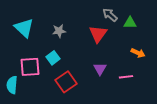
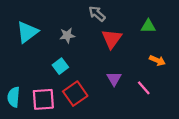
gray arrow: (110, 15) -> (97, 14), moved
cyan triangle: (24, 28) -> (27, 32), turned 40
pink square: (30, 67) -> (43, 99), moved
pink line: (126, 77) -> (144, 88), turned 56

